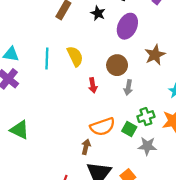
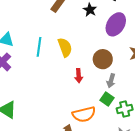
green square: (129, 129) -> (107, 99), moved

